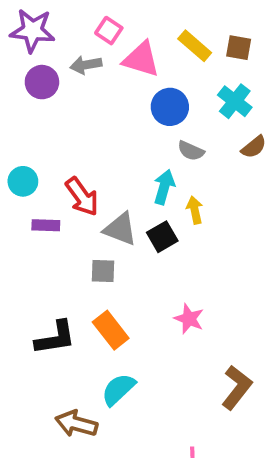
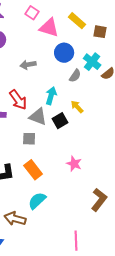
brown square: (239, 48) -> (100, 32), moved
gray arrow: (86, 65) -> (28, 65), moved
cyan cross: (235, 101) -> (92, 62), moved
gray semicircle: (191, 151) -> (75, 76), turned -80
cyan arrow: (164, 187) -> (51, 96), moved
yellow arrow: (195, 210) -> (77, 107), turned -32

